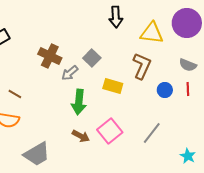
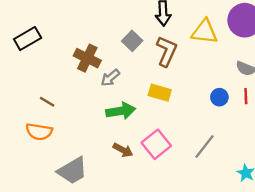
gray square: (92, 58) -> (132, 41), moved
brown L-shape: (142, 66) -> (167, 51), moved
green arrow: (79, 102) -> (121, 111), turned -105

